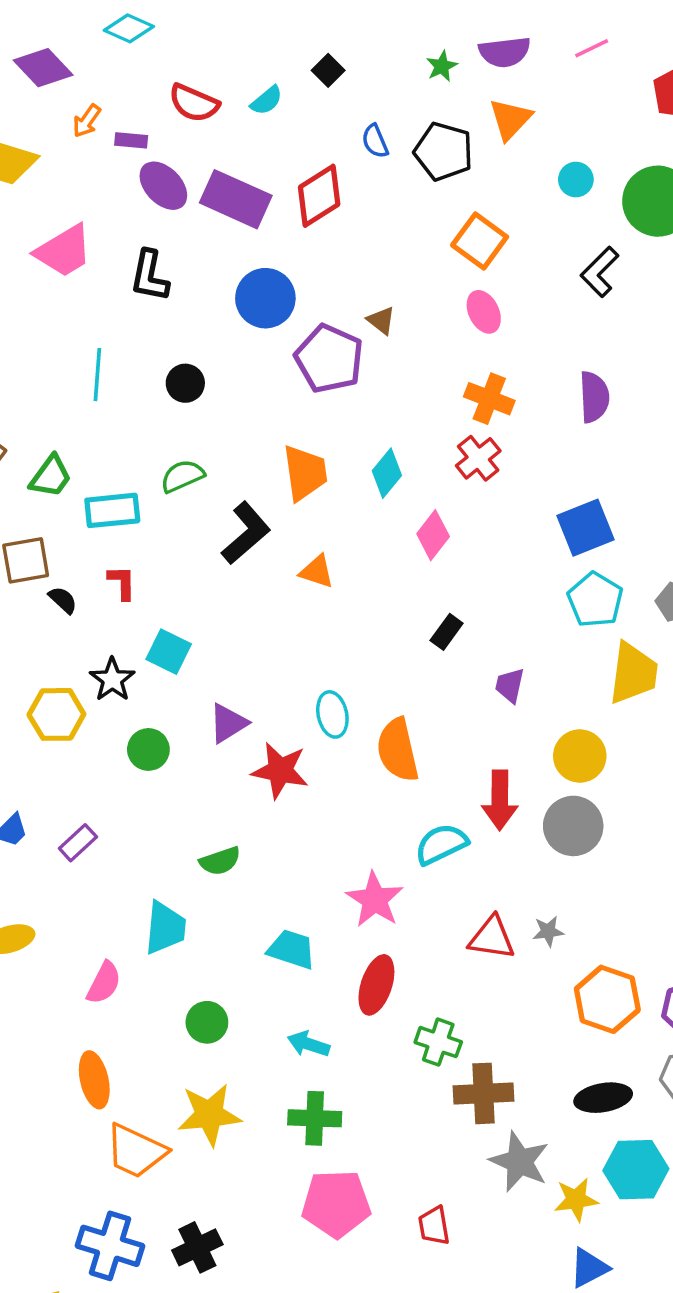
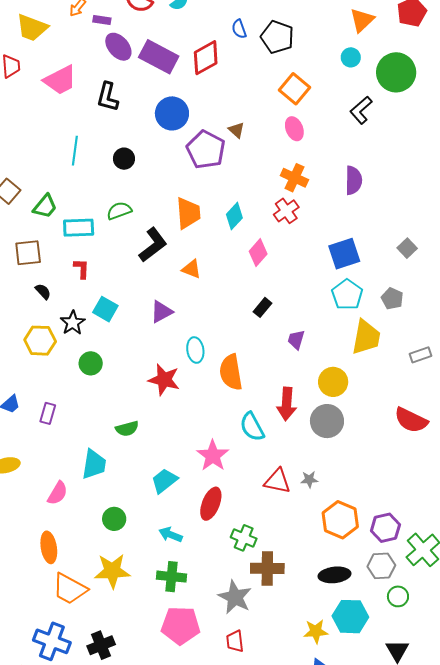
orange triangle: (510, 119) -> (362, 20), moved
black semicircle: (63, 600) -> (43, 291), moved
purple triangle: (228, 723) -> (161, 312), moved
purple rectangle: (78, 843) -> (48, 413), turned -35
cyan semicircle: (441, 844) -> (252, 427), turned -96
cyan trapezoid: (292, 949) -> (164, 481), turned -60
gray star: (519, 1162) -> (235, 597), moved

